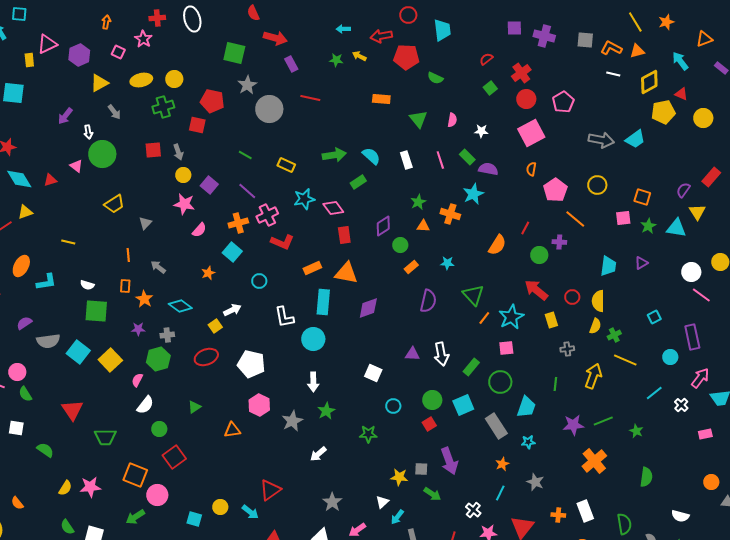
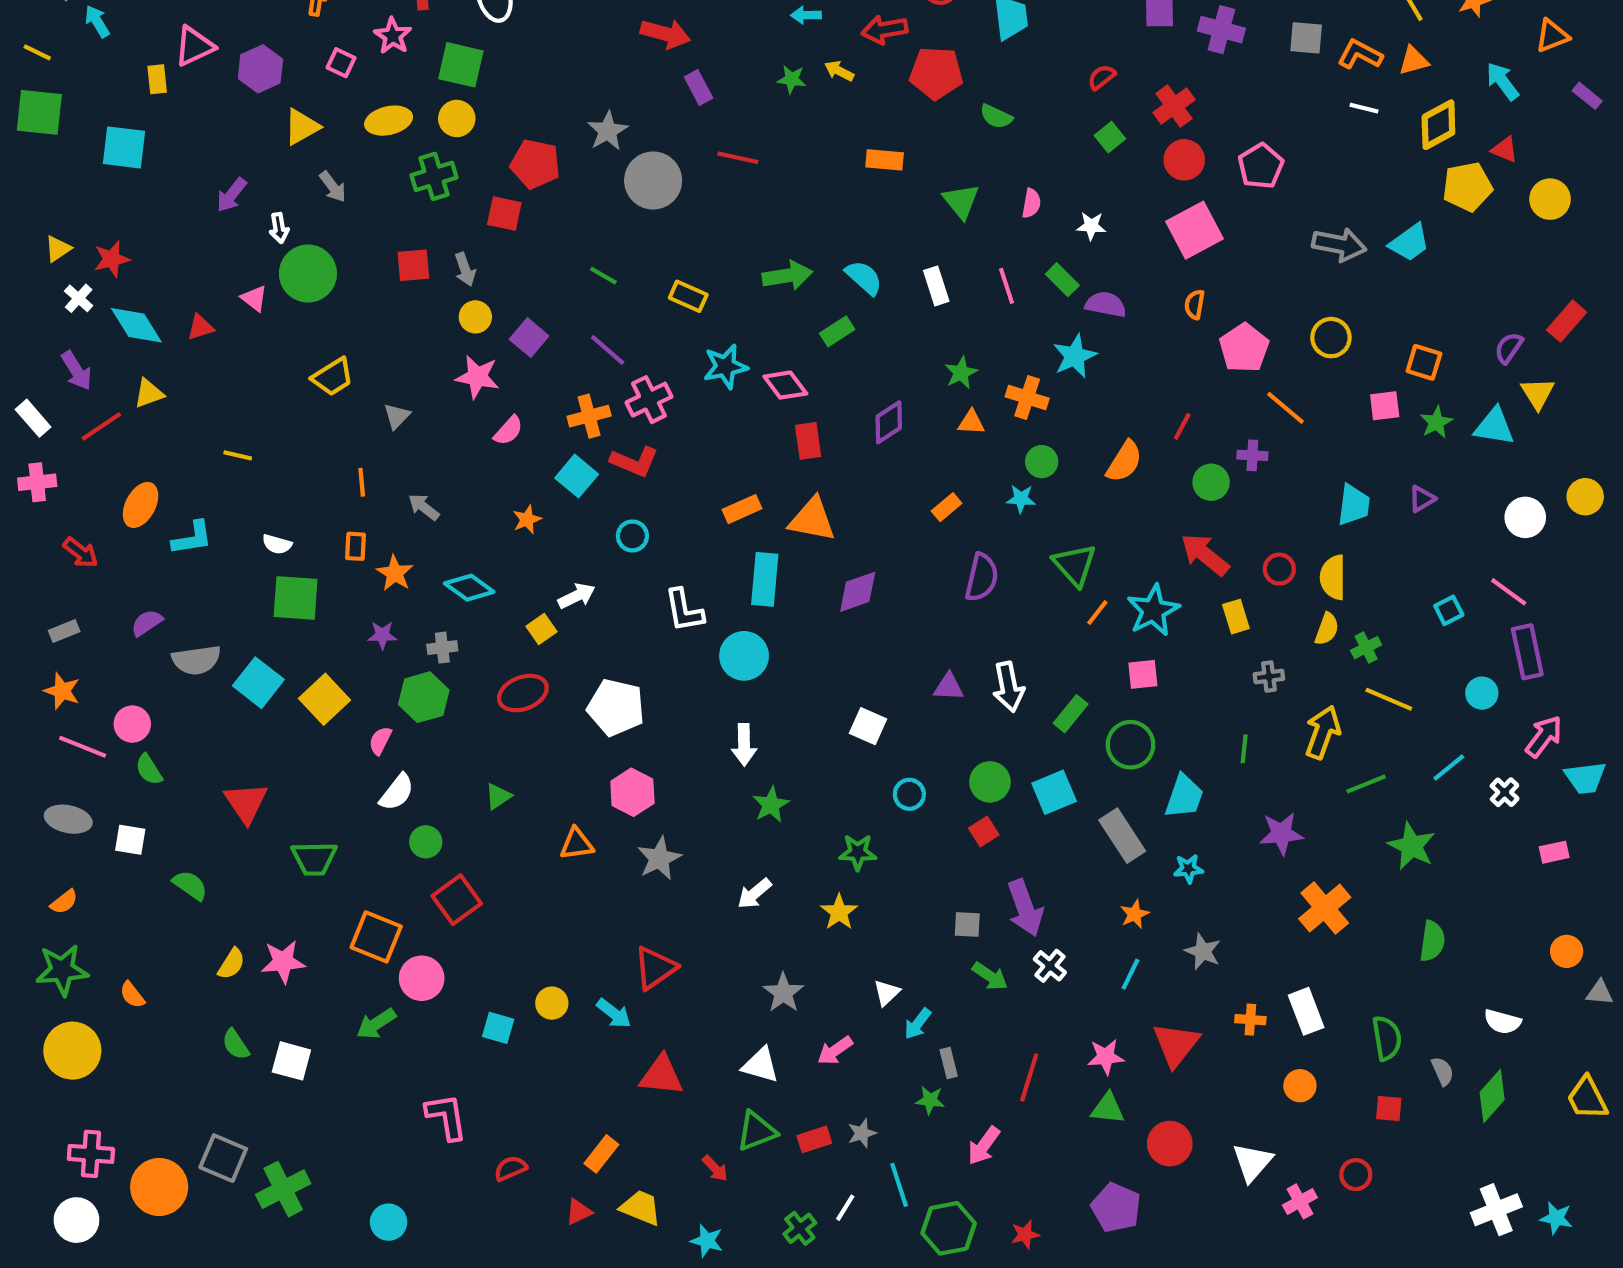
green square: (234, 53) -> (461, 65), moved
red L-shape: (282, 242) -> (634, 462), moved
green circle: (400, 245) -> (1042, 462), moved
pink line: (701, 295) -> (1509, 592), moved
gray star: (292, 421) -> (659, 858), moved
green line: (603, 421) -> (1366, 784), moved
green star: (636, 431) -> (1412, 846), size x1.6
yellow star: (399, 477) -> (839, 912), moved, turned 30
white cross: (473, 510) -> (1050, 966), moved

